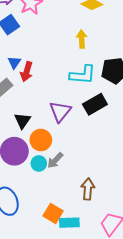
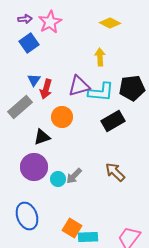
purple triangle: (60, 111) -> (79, 86), moved, turned 35
black triangle: (22, 121) -> (42, 137), turned 36
orange circle: (41, 140) -> (62, 117), moved
brown arrow: (88, 189) -> (115, 172), moved, turned -50

